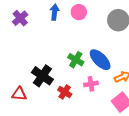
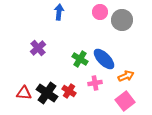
pink circle: (79, 12) -> (100, 12), moved
purple cross: (20, 18) -> (38, 48), moved
black cross: (42, 76) -> (47, 93), moved

